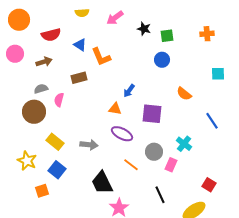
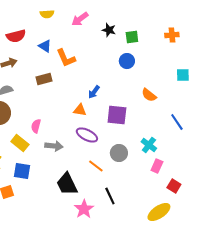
pink semicircle: (59, 100) -> (36, 126), moved
pink rectangle: (171, 165) -> (157, 166), moved
blue square: (57, 170) -> (22, 171), turned -30
black line: (160, 195) -> (110, 196), moved

